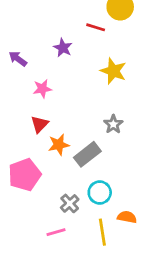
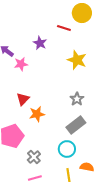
pink star: (42, 89) -> (21, 64), moved
gray rectangle: (87, 154) -> (76, 125), moved
gray cross: (70, 203) -> (34, 157), moved

